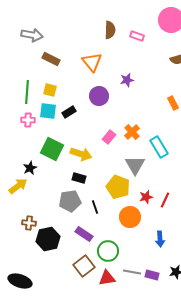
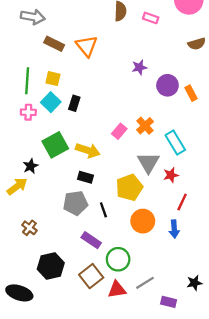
orange triangle: (92, 62) -> (87, 46), moved
purple circle: (99, 96) -> (167, 85), moved
cyan square: (48, 111) -> (51, 102), turned 36
black rectangle: (69, 112) -> (74, 103), turned -40
green square: (52, 149) -> (55, 145), turned 35
yellow pentagon: (118, 187) -> (129, 187), turned 30
red star: (146, 197) -> (171, 175), moved
brown cross: (29, 223) -> (29, 228), turned 32
black hexagon: (48, 239) -> (51, 266), moved
blue arrow: (160, 239) -> (174, 229), moved
gray line: (132, 272) -> (145, 283), turned -42
purple rectangle: (152, 275) -> (169, 302), moved

